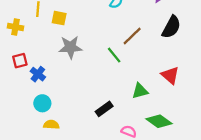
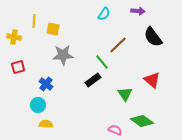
black semicircle: (171, 27) -> (153, 37), turned 115
blue cross: (38, 74) -> (46, 84), moved
green triangle: (140, 91) -> (125, 94), turned -49
black rectangle: (104, 109) -> (93, 80), moved

